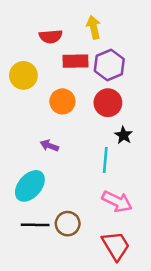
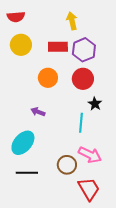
red semicircle: (51, 36) -> (16, 17), moved
yellow circle: (23, 75) -> (21, 45), moved
brown circle: (68, 224) -> (67, 165), moved

